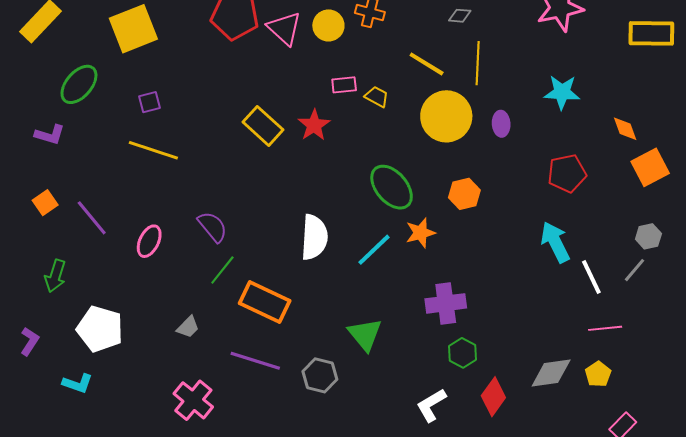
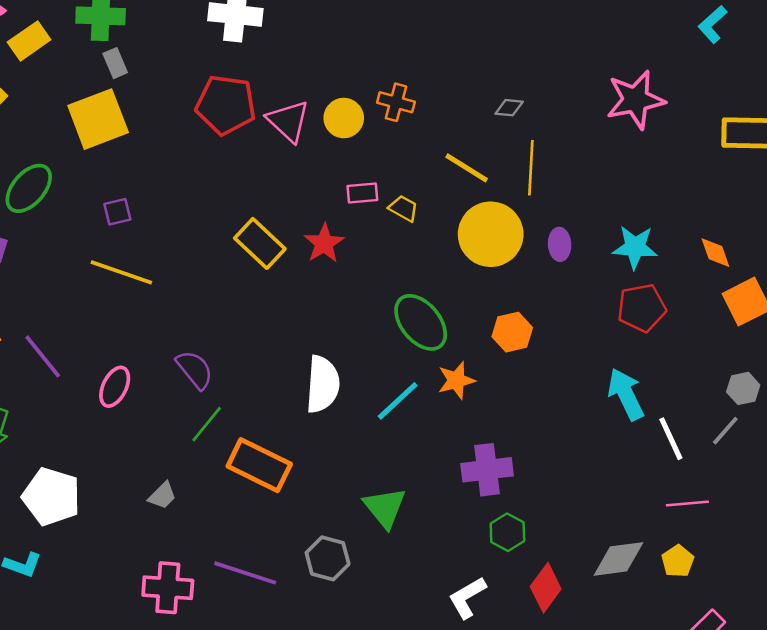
cyan star: (562, 92) -> (635, 247), moved
purple line: (255, 361) -> (245, 573), moved
pink cross: (193, 400) -> (168, 588), turned -36

